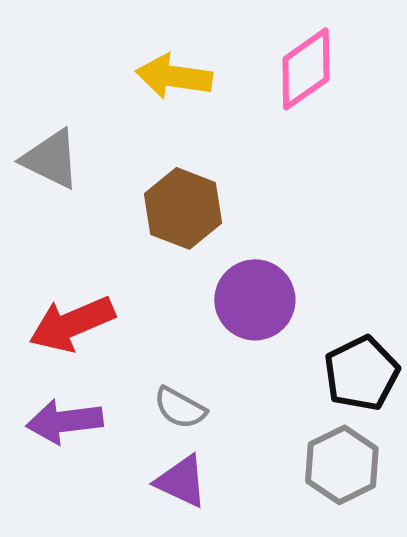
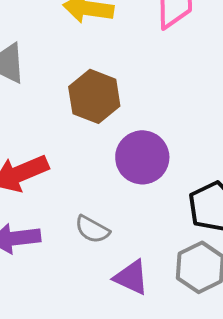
purple triangle: (181, 481) -> (131, 277), moved

